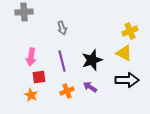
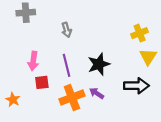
yellow triangle: (124, 53) -> (148, 57), moved, turned 36
orange cross: (67, 91) -> (72, 98), size x1.6
orange star: (31, 95) -> (13, 100), moved

